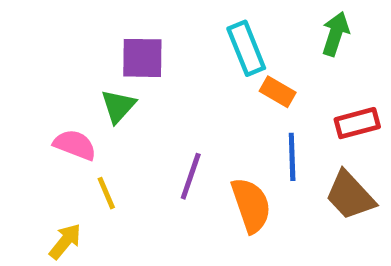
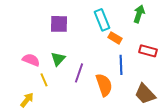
green triangle: (118, 106) -> (58, 59), moved
red rectangle: (357, 123) -> (148, 51), turned 30
brown trapezoid: (350, 196) -> (145, 94), moved

